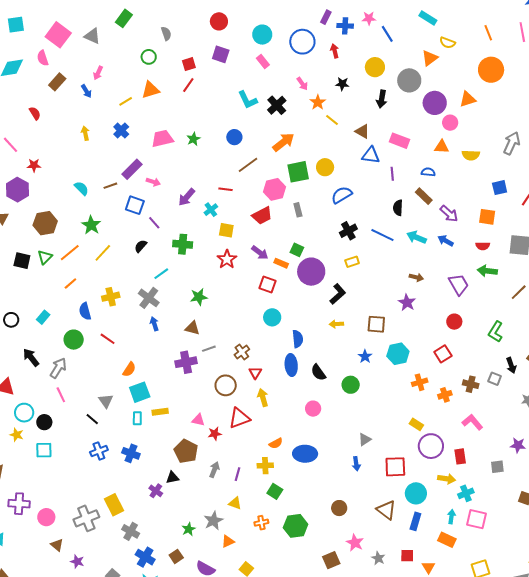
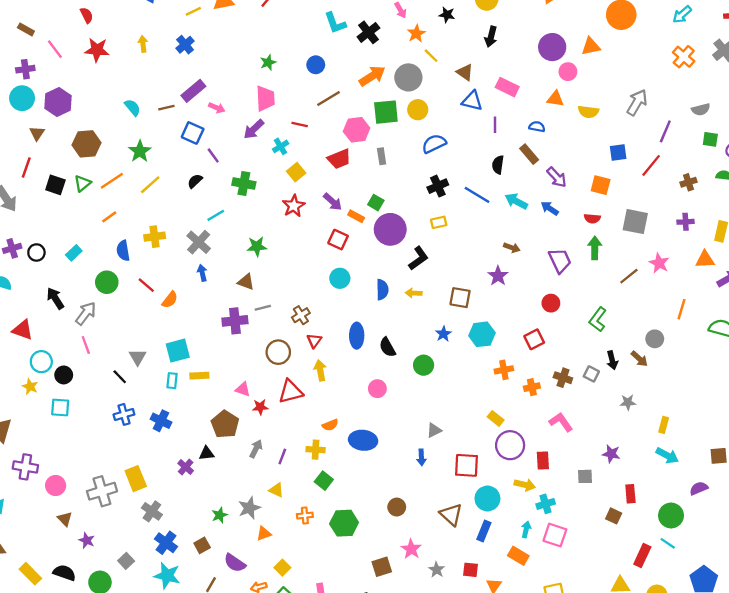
gray circle: (409, 80) -> (408, 77), moved
pink trapezoid: (162, 139) -> (265, 99), moved, turned 95
red star: (34, 165) -> (97, 50), moved, size x1.5
yellow square: (226, 230) -> (296, 172), turned 35
green arrow: (487, 271) -> (595, 248), turned 78
blue semicircle: (298, 339) -> (382, 290), moved
orange semicircle: (129, 369) -> (170, 300), moved

